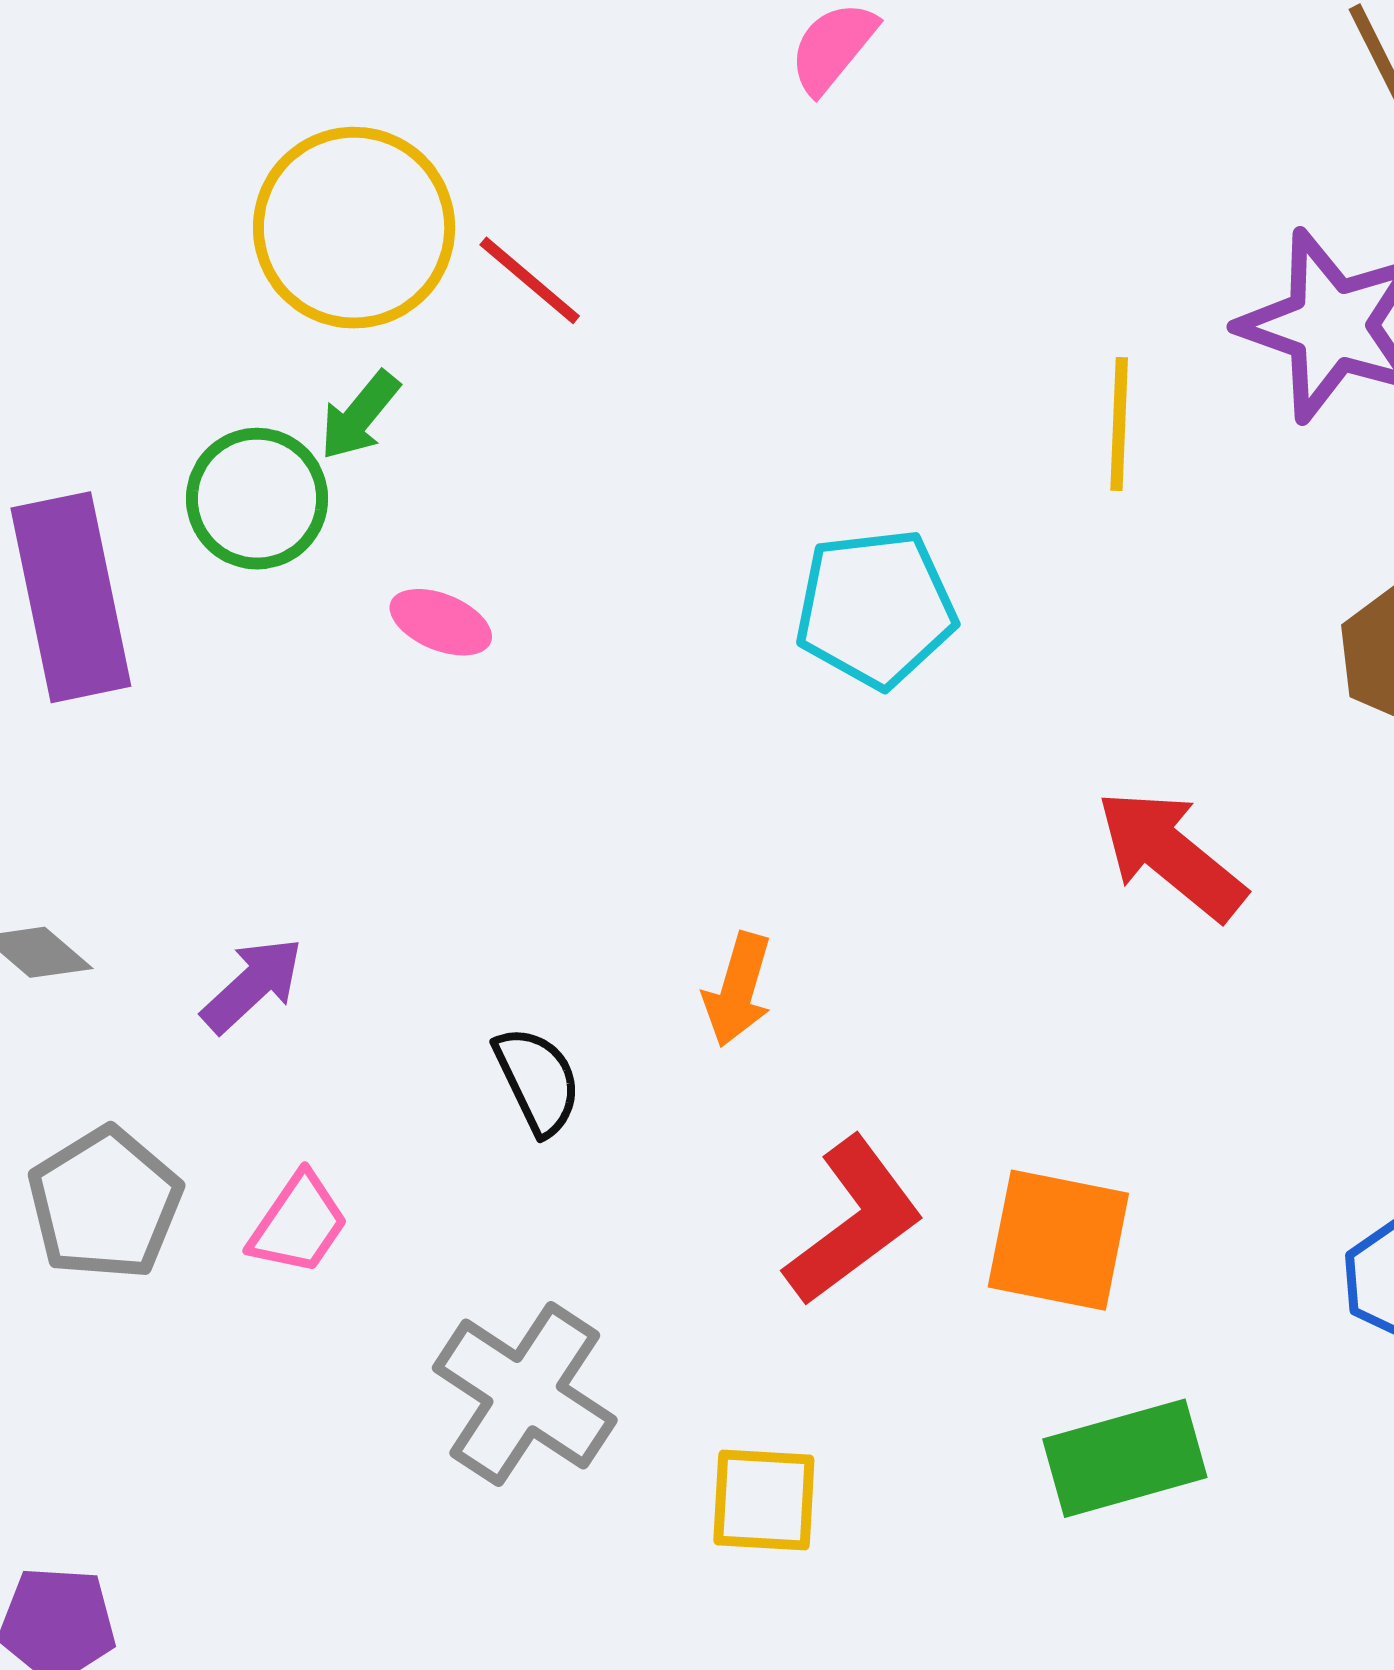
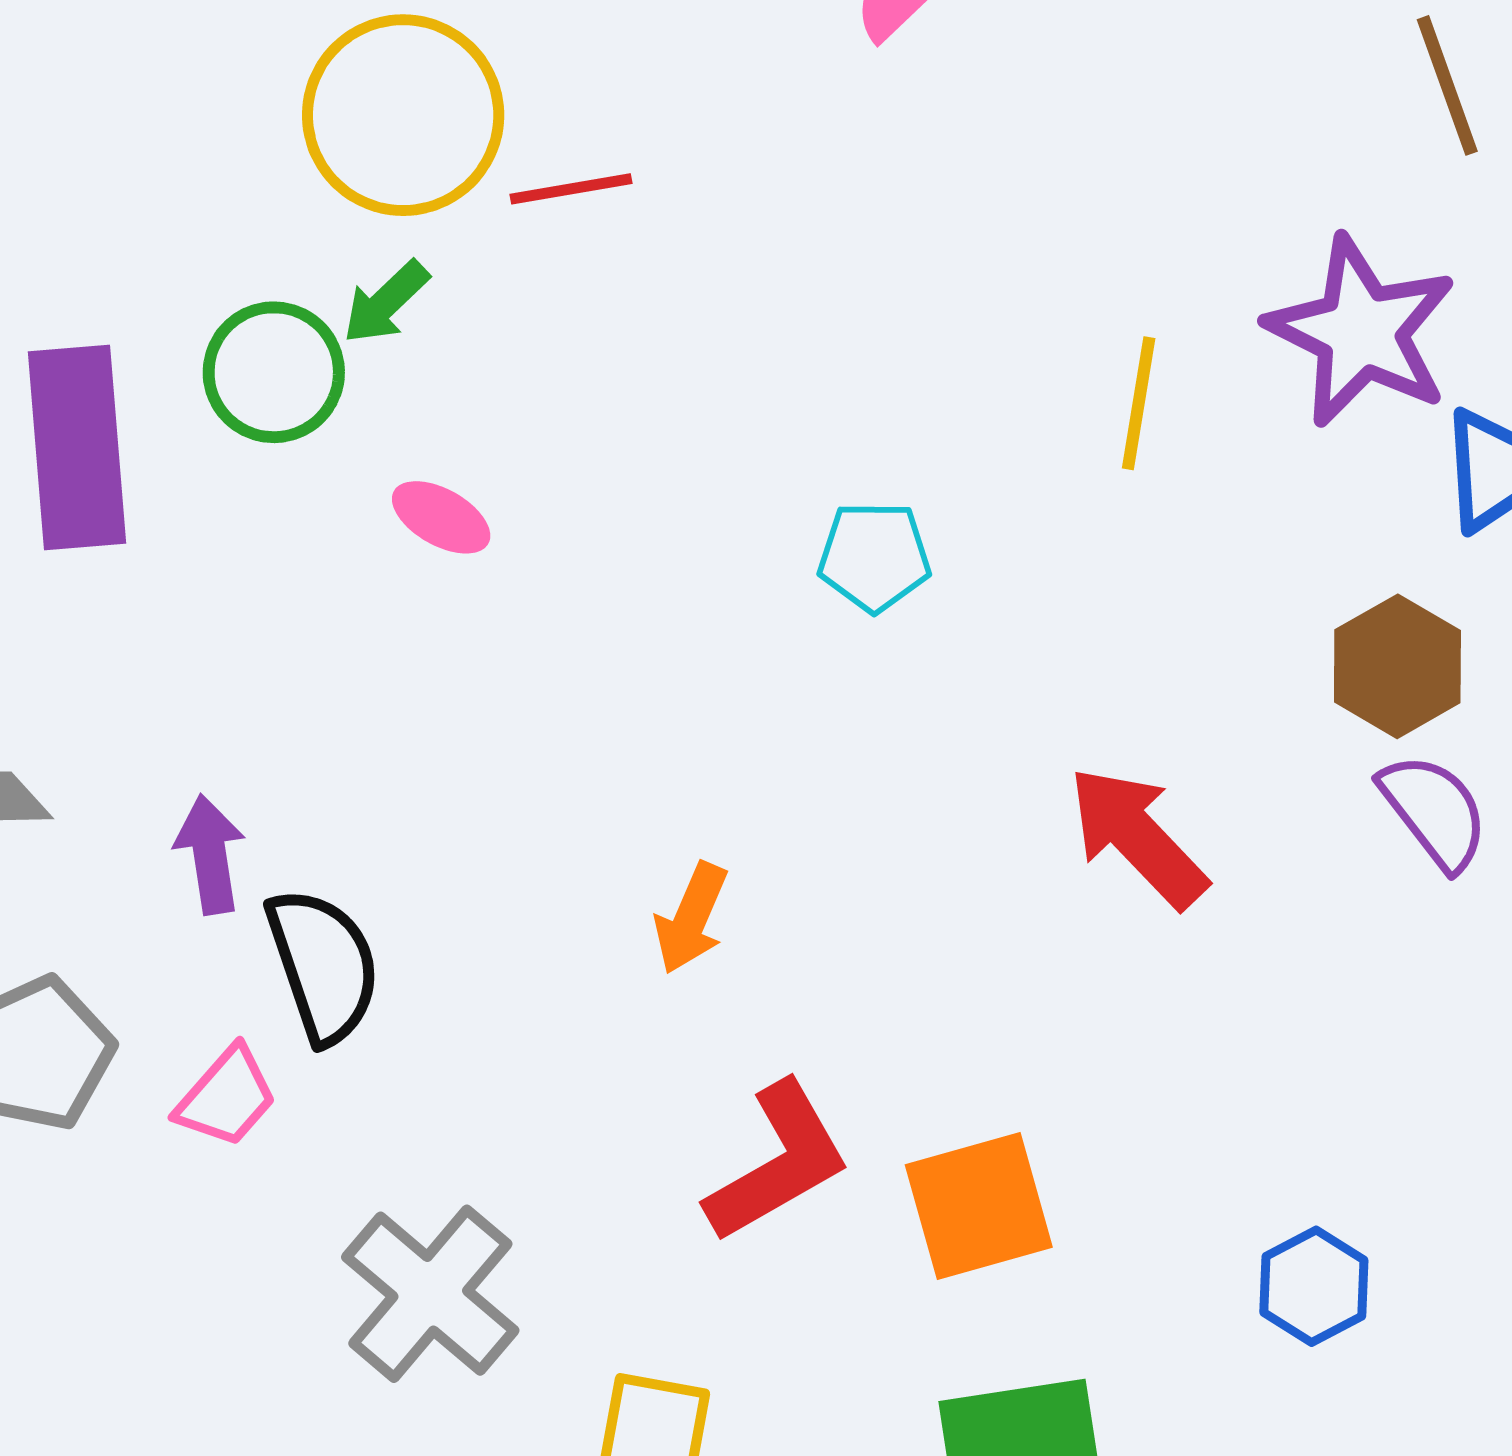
red line: (530, 280) -> (571, 189), turned -57
cyan pentagon: (876, 608) -> (874, 557), size x0.7
purple arrow: (252, 985) -> (210, 854), turned -63
black semicircle: (537, 1081) -> (323, 965), moved, size x1.4
orange square: (1058, 1240) -> (979, 1206), turned -34

